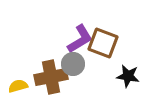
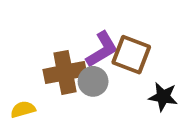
brown cross: (51, 77) -> (65, 72), moved

